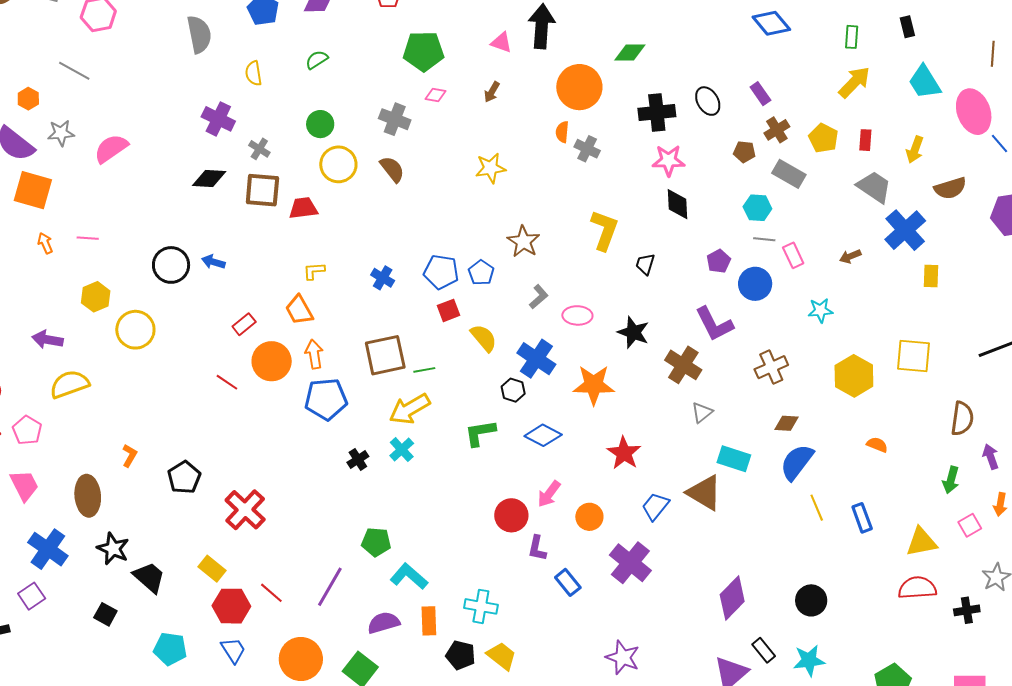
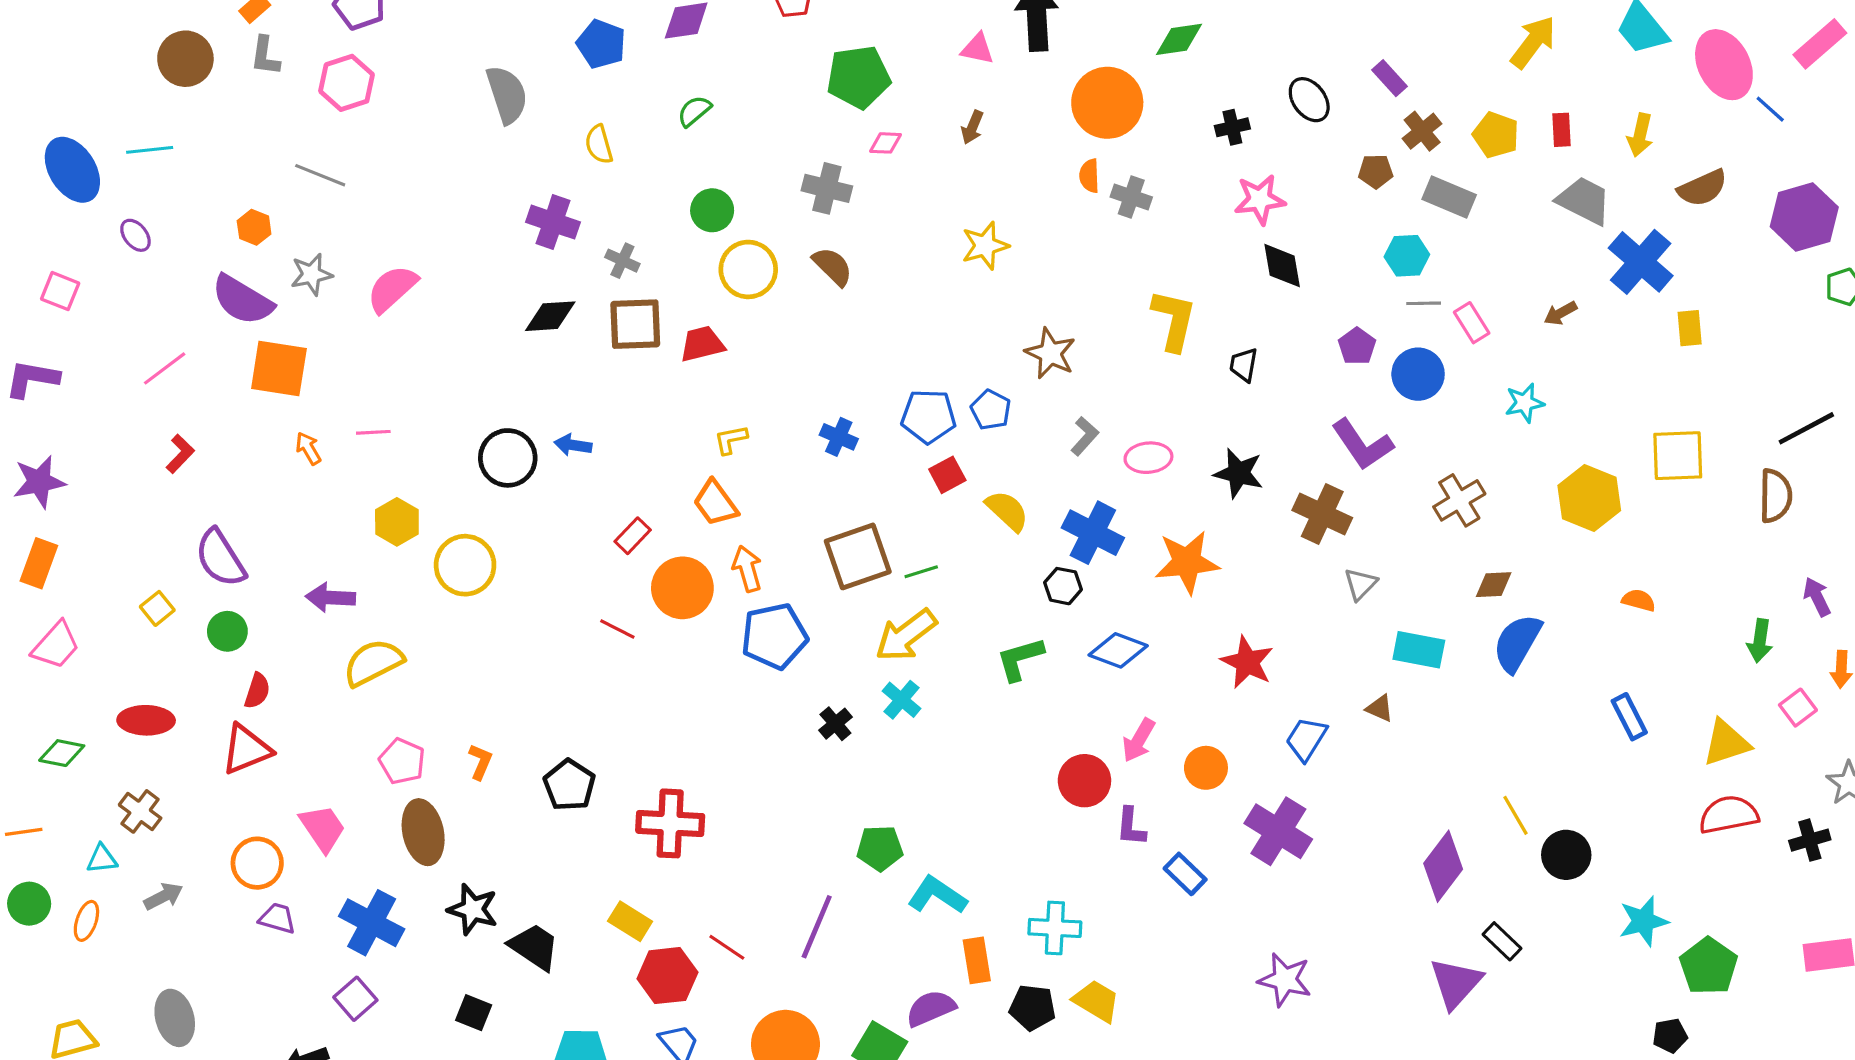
black cross: (657, 112) -> (1232, 127), size x0.6
brown semicircle: (962, 419) -> (1775, 496), moved
pink pentagon: (27, 430) -> (402, 761), moved
brown triangle: (704, 493) -> (1380, 708), size x0.5
yellow line: (817, 508) -> (1516, 815), moved
red cross: (245, 510) -> (670, 823), turned -33
purple semicircle: (384, 623) -> (931, 1008), moved
cyan star: (809, 660) -> (1643, 921), moved

